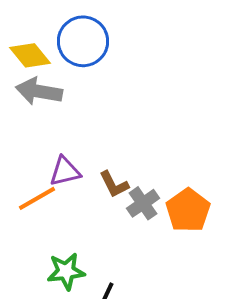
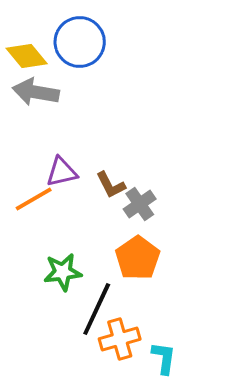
orange pentagon: (188, 210) -> (138, 258), moved

